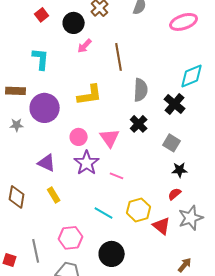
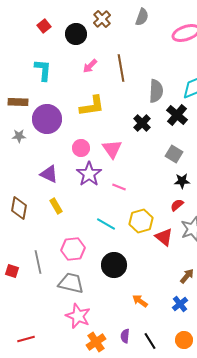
pink arrow: (85, 46) -> (90, 66), moved
gray semicircle: (141, 90) -> (156, 91), moved
black cross: (139, 124) -> (142, 123), moved

